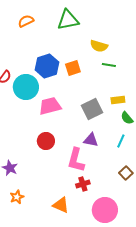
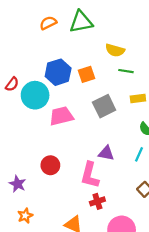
orange semicircle: (26, 21) -> (48, 23), moved
yellow rectangle: (118, 100) -> (138, 98), moved
gray square: (92, 109) -> (104, 106), moved
red circle: (46, 141) -> (50, 165), moved

